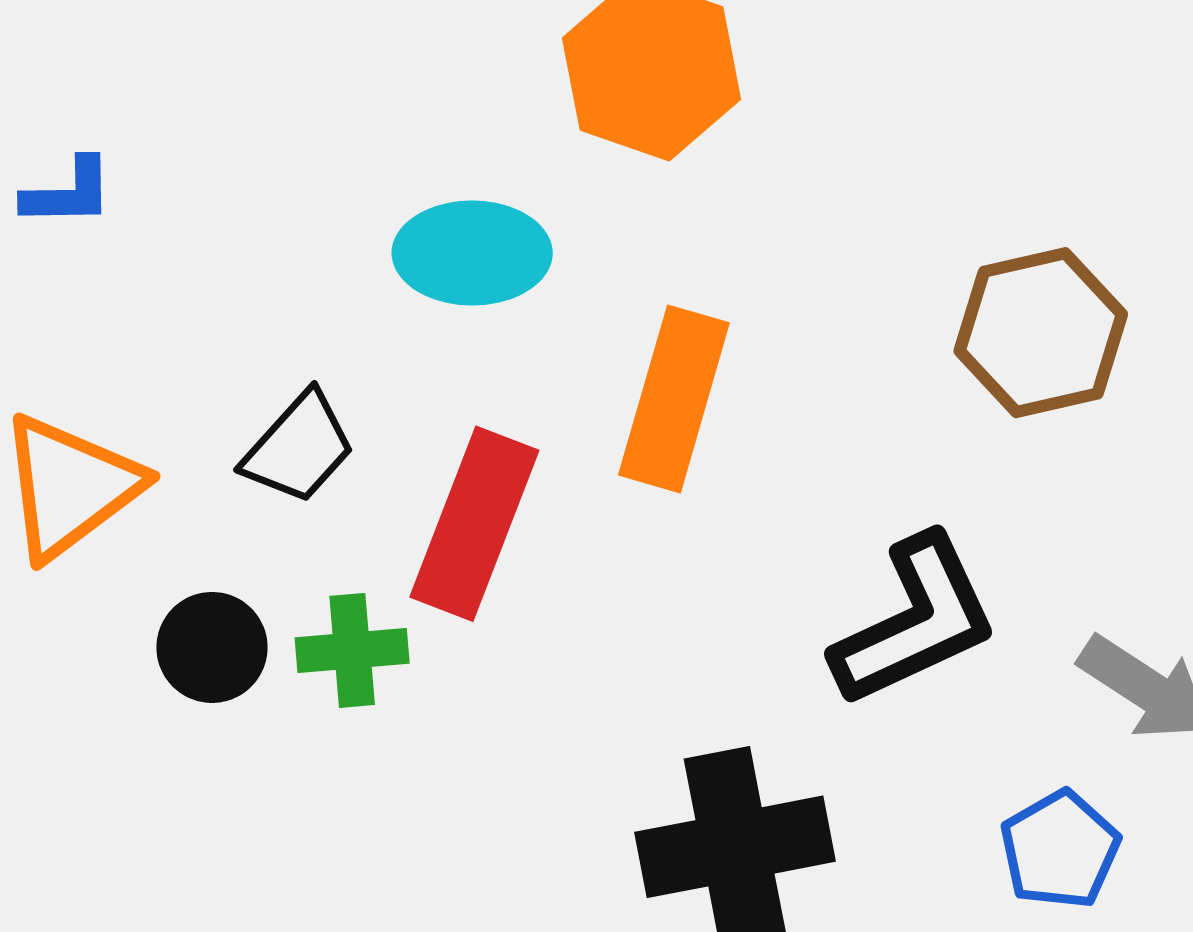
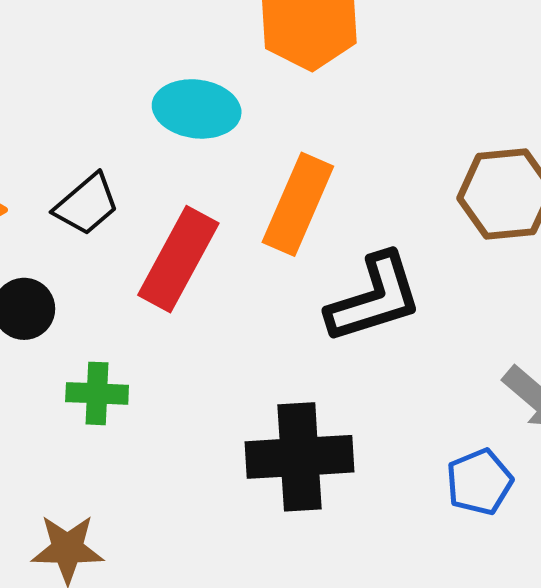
black L-shape: (915, 621) -> (374, 298), moved
green cross: (352, 650) -> (97, 393), moved

